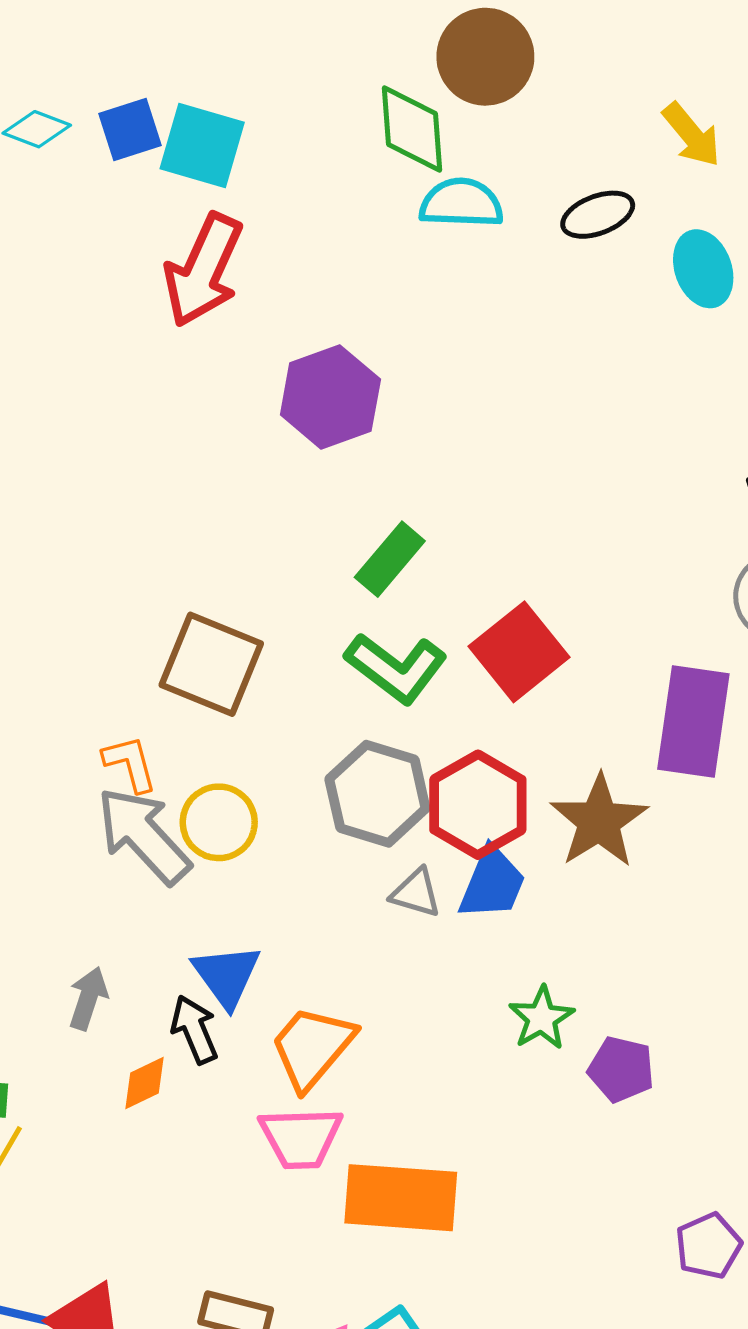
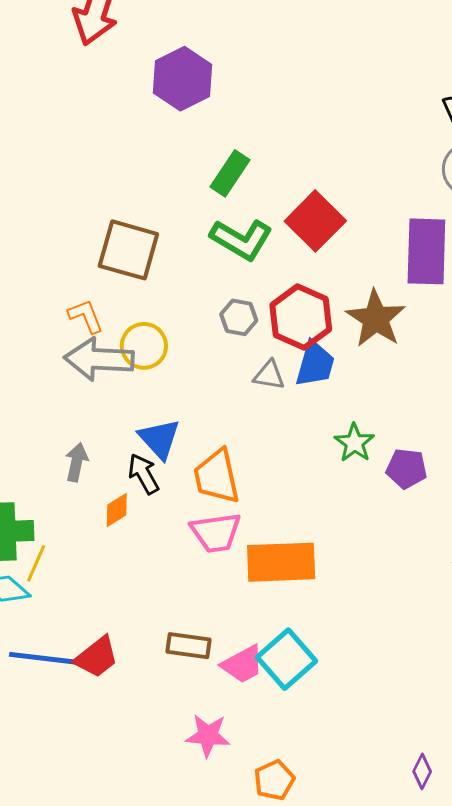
gray hexagon: (377, 794) -> (239, 317), size x0.6
gray arrow: (144, 836) -> (99, 359), turned -38
orange trapezoid: (312, 1047) -> (217, 476), turned -46

